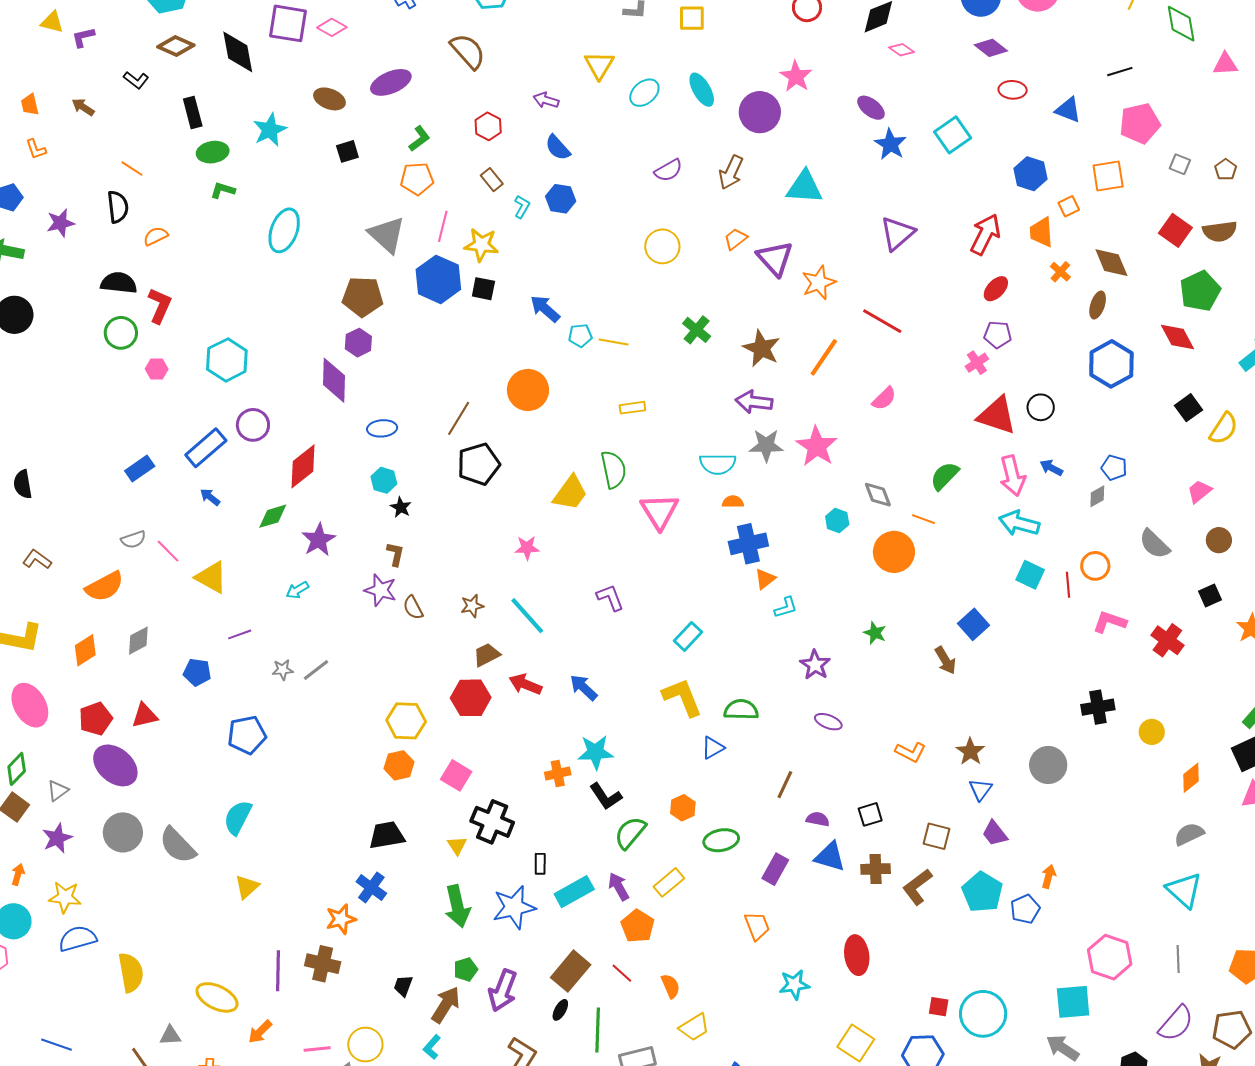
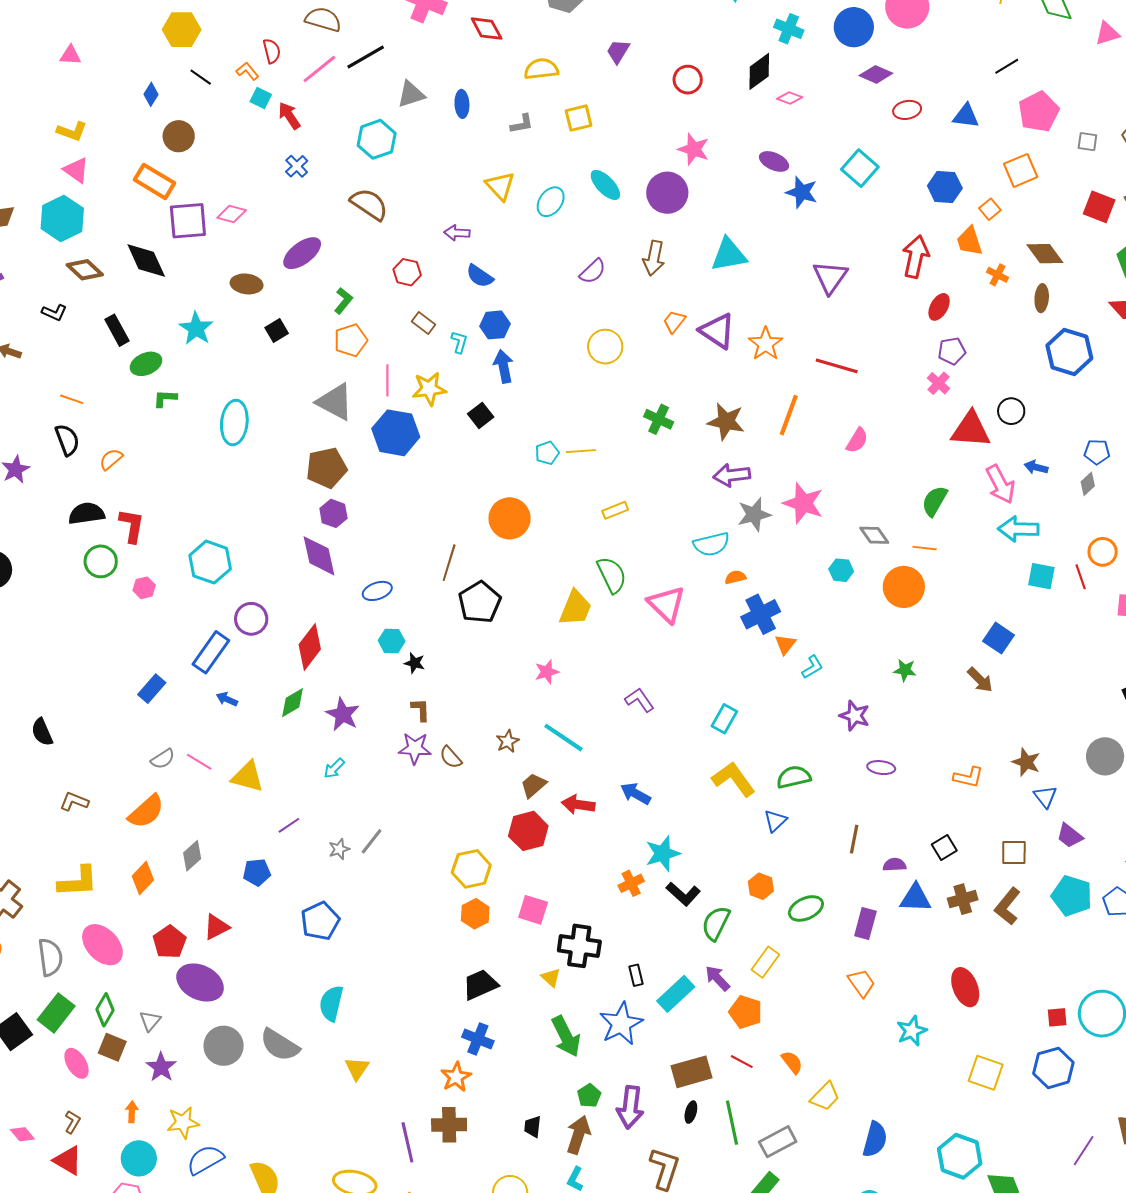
brown diamond: (176, 46) -> (85, 270), turned 33
black square: (483, 289) -> (481, 415), moved, turned -35
blue arrow: (545, 309) -> (504, 366), moved, turned 52
brown rectangle: (571, 971) -> (691, 1072), turned 48

